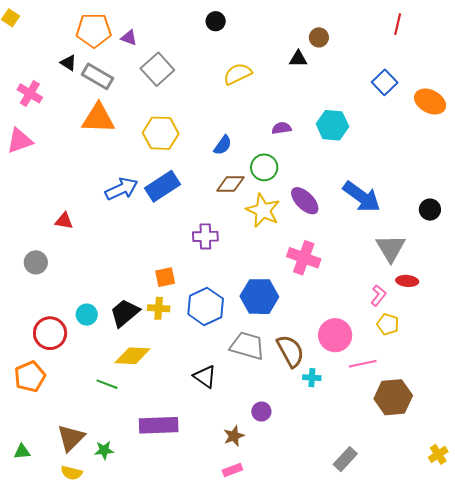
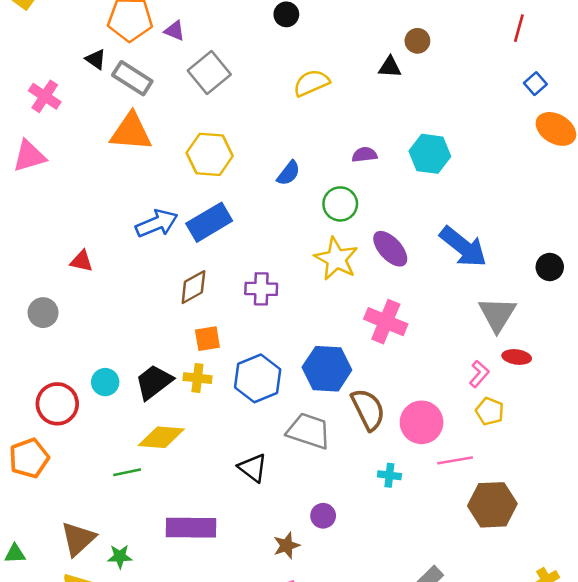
blue square: (385, 82) -> (535, 84), moved, size x0.7
brown diamond: (230, 184) -> (193, 287), moved, turned -32
brown semicircle: (290, 351) -> (368, 409), moved
green line: (107, 384) -> (127, 472), turned -35

